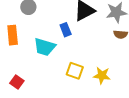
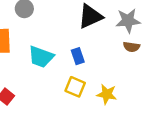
blue rectangle: (66, 30) -> (78, 56), moved

